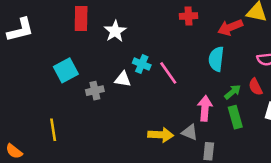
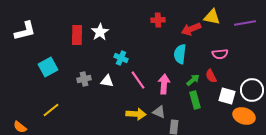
red rectangle: (81, 19) -> (77, 35), moved
cyan square: (66, 70) -> (48, 67), moved
pink line: (168, 73) -> (138, 80), moved
white triangle: (123, 79) -> (107, 81), moved
pink arrow: (205, 108) -> (164, 84), moved
yellow line: (53, 130) -> (51, 110), turned 60

